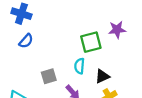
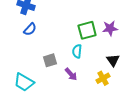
purple star: (117, 30) -> (110, 28), moved
black triangle: (102, 76) -> (113, 60), moved, turned -40

